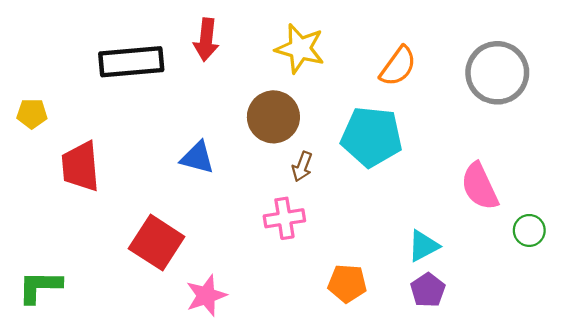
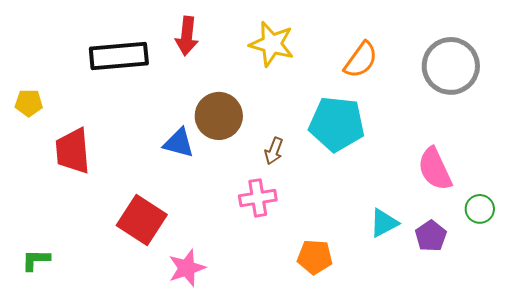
brown circle: (273, 117) -> (219, 116), moved
green L-shape: (40, 287) -> (36, 260), size x0.7
purple pentagon: (428, 290) -> (431, 236), moved

